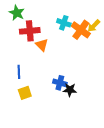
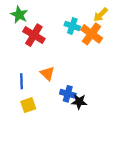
yellow arrow: (94, 26) -> (101, 15), moved
red cross: (30, 31) -> (34, 35), turned 36
orange triangle: (42, 45) -> (47, 73), moved

